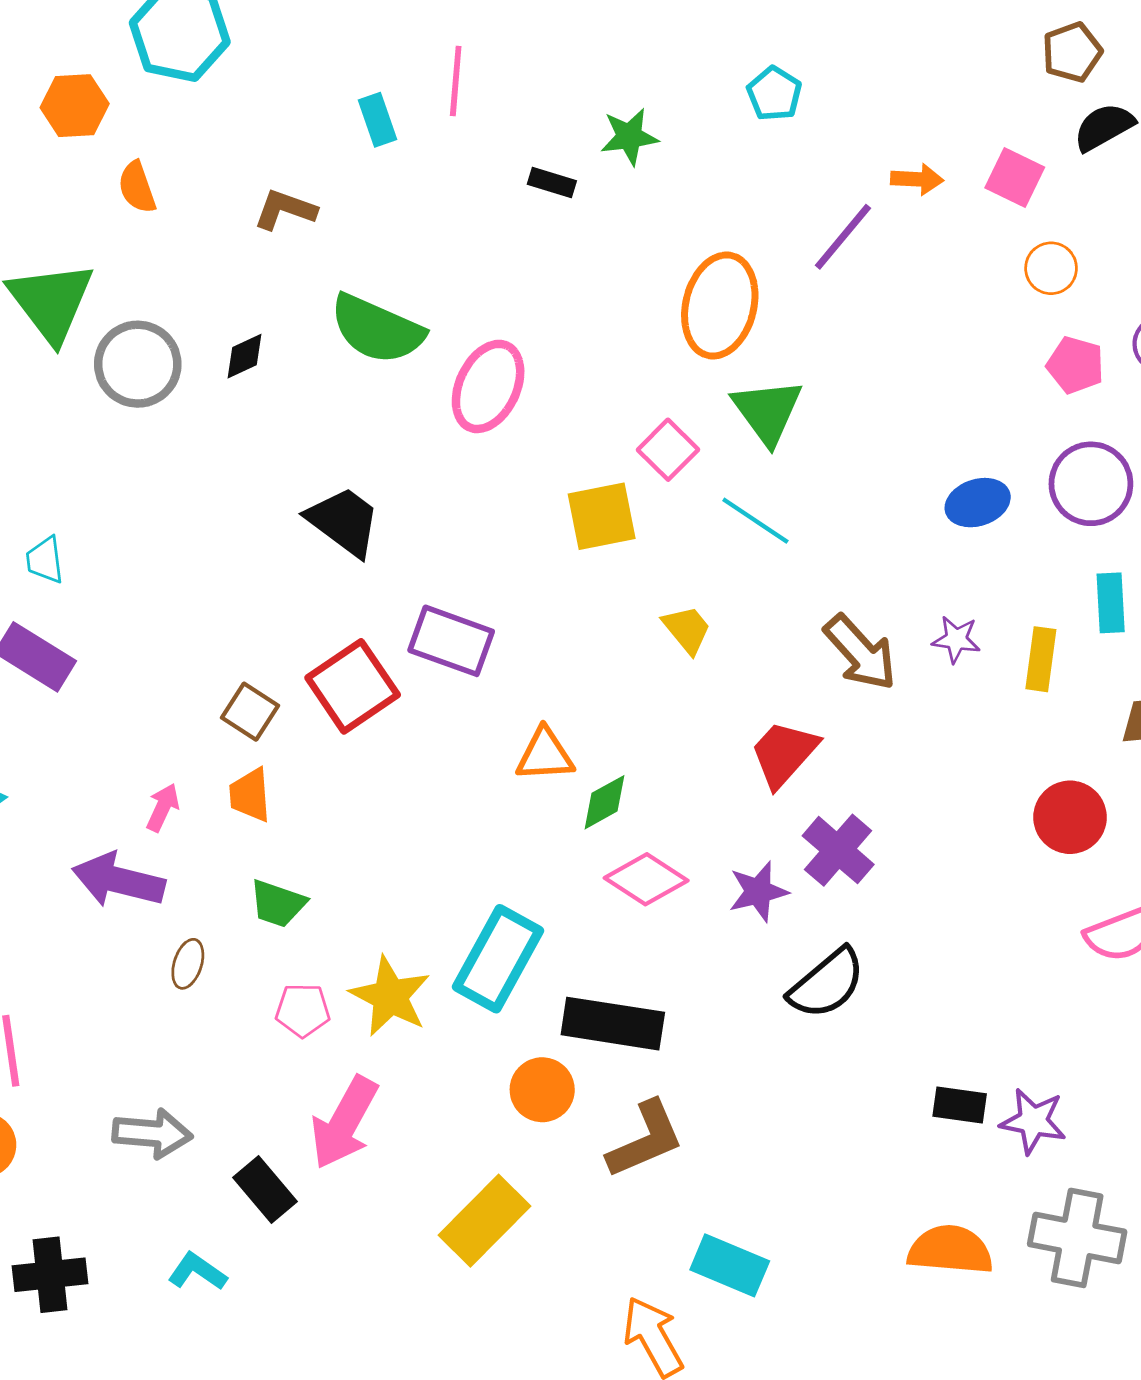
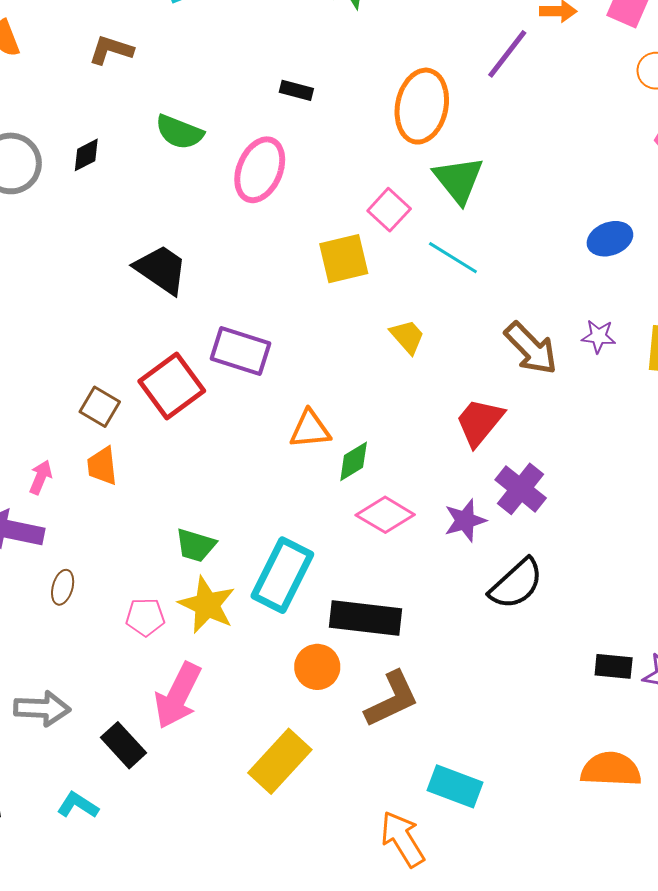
black rectangle: (552, 182) -> (296, 90), moved
green semicircle: (377, 329) -> (179, 132), size x0.7
green trapezoid: (278, 903) -> (196, 545), moved

